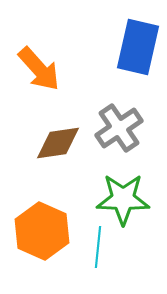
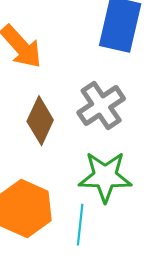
brown diamond: (58, 143) -> (40, 121), turned -57

